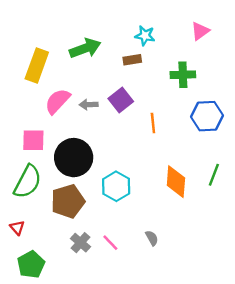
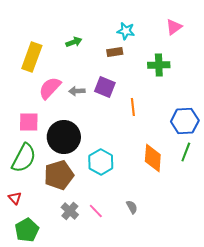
green arrow: (85, 48) -> (74, 42), size x0.6
purple square: (121, 100) -> (105, 87), turned -30
blue hexagon: (207, 116) -> (185, 121), moved

